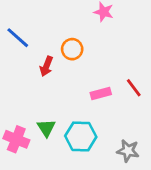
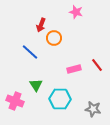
blue line: (18, 38) -> (30, 52), moved
red arrow: (46, 66) -> (41, 25), moved
green triangle: (46, 128) -> (36, 85), moved

